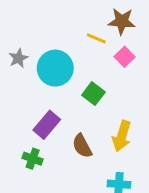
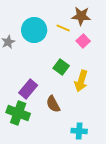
cyan circle: (55, 68) -> (34, 30), moved
yellow arrow: (122, 136) -> (81, 81), moved
green cross: (33, 159) -> (18, 113), size x1.6

